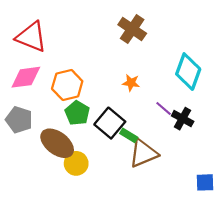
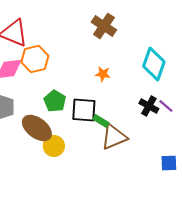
orange hexagon: (67, 85) -> (35, 59), moved
purple line: (164, 109) -> (166, 106), moved
black square: (110, 123) -> (84, 110), turned -36

